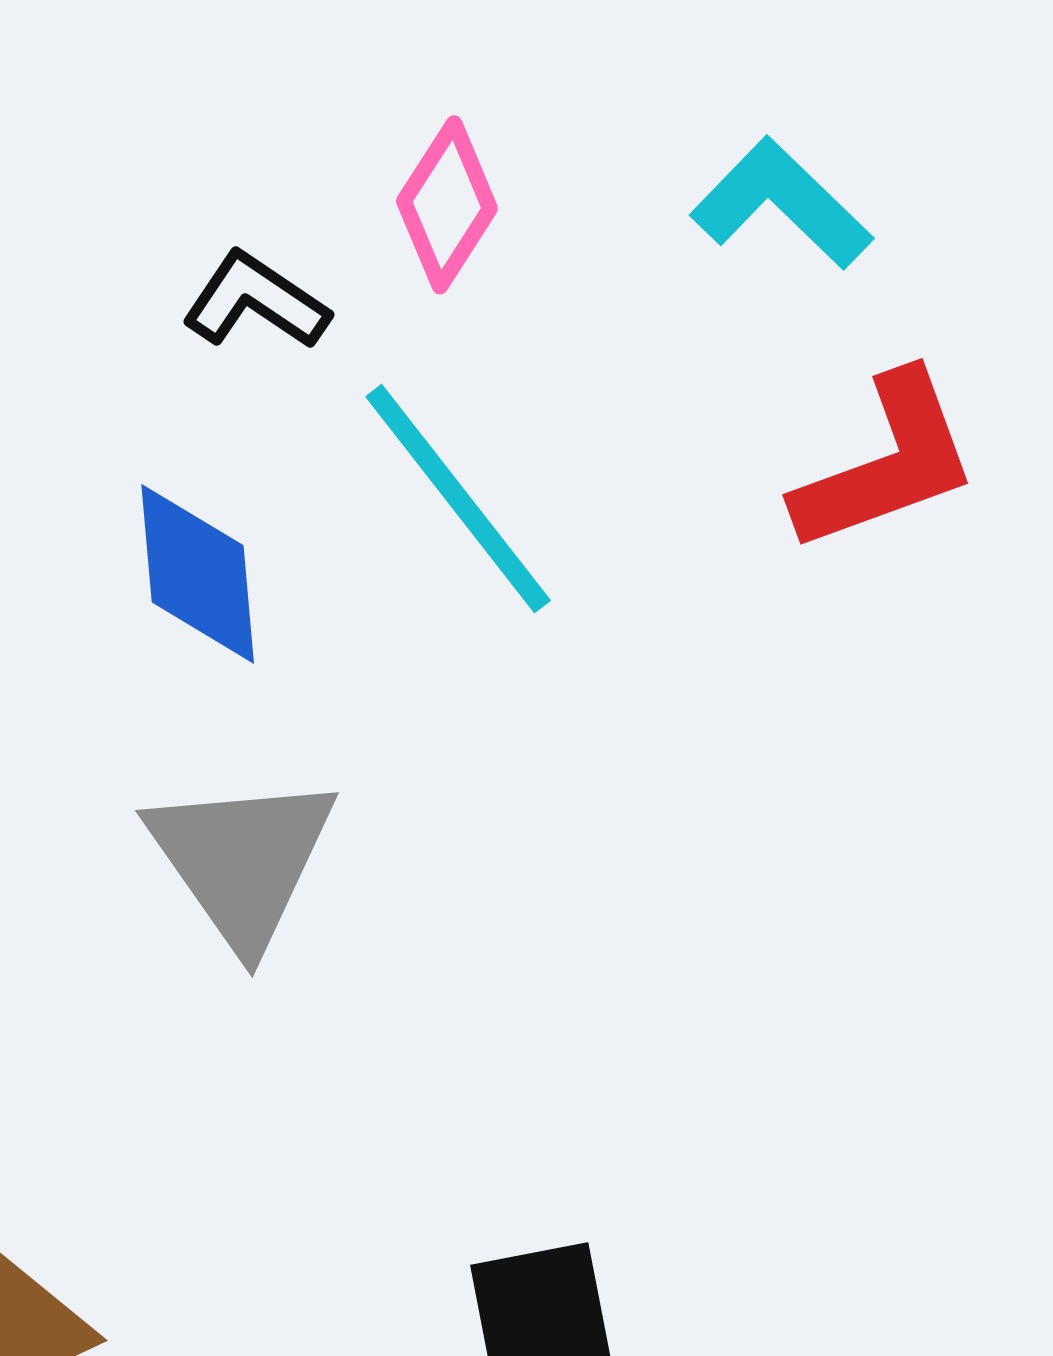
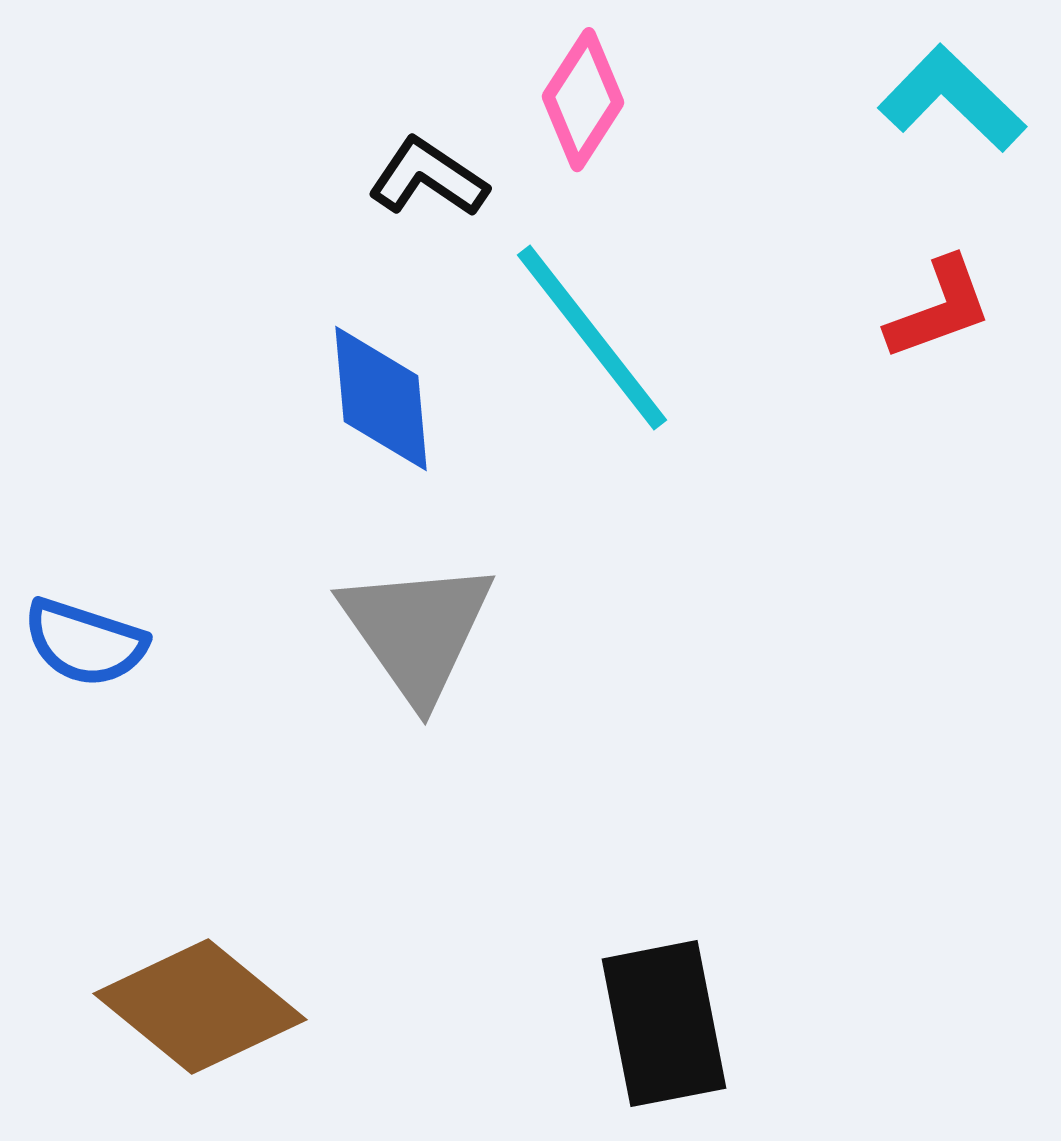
cyan L-shape: (781, 204) -> (952, 99), moved
red L-shape: (886, 463) -> (939, 309), size x0.7

